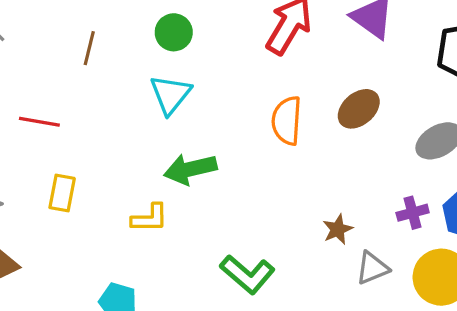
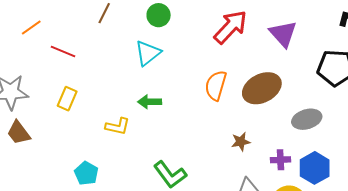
brown ellipse: (359, 109) -> (262, 88), size x1.4
green arrow: (190, 169) -> (150, 102), size x0.7
brown star: (338, 229) -> (241, 142), moved

